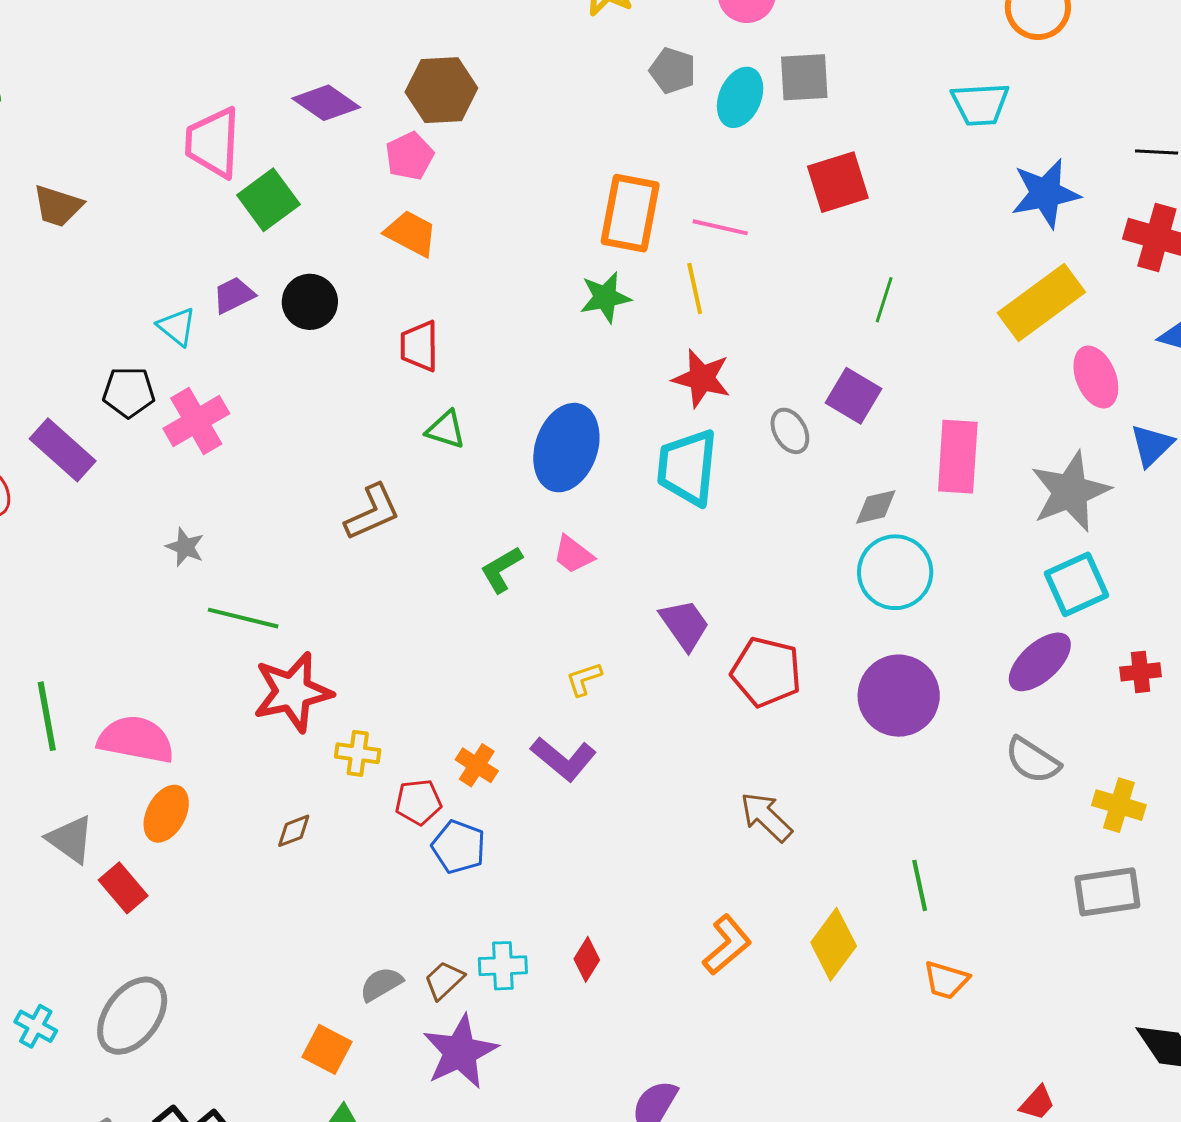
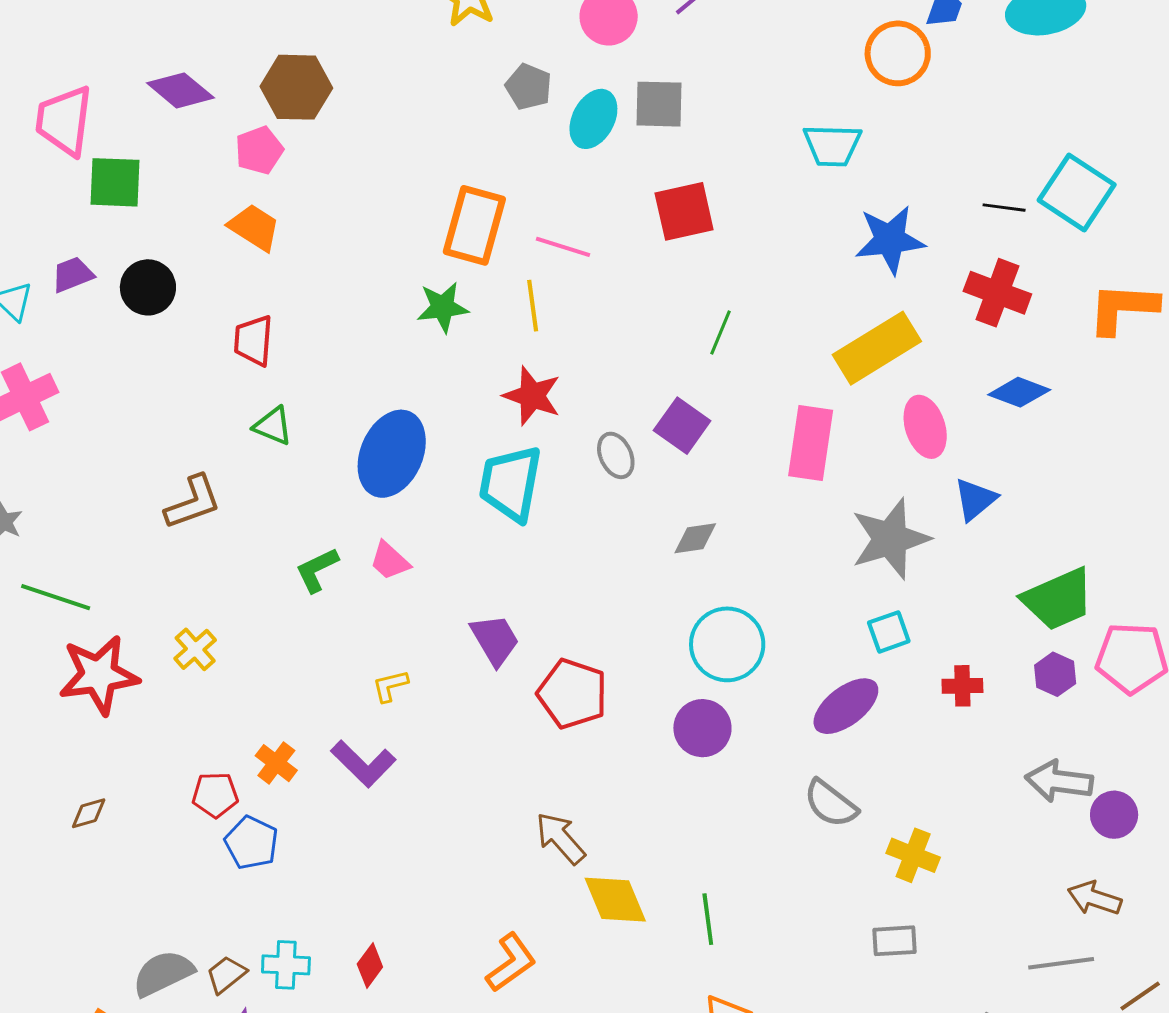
green square: (268, 200) -> (115, 182), turned 34
pink rectangle: (958, 457) -> (811, 443), moved
cyan circle: (895, 572) -> (727, 644), moved
cyan square: (1077, 584) -> (889, 632), size x0.7
red cross: (1141, 672) -> (962, 686), moved
purple circle: (899, 696) -> (702, 728), size x0.7
yellow cross: (358, 753) -> (195, 649), moved, turned 36
gray rectangle: (1107, 892) -> (894, 941), size x0.7
yellow diamond: (834, 944) -> (615, 900), moved, turned -64
gray semicircle: (381, 984) -> (163, 973), size x1.4

